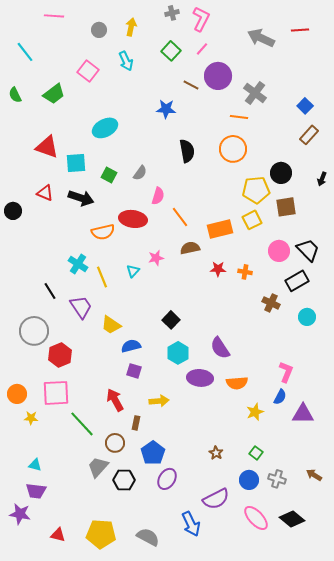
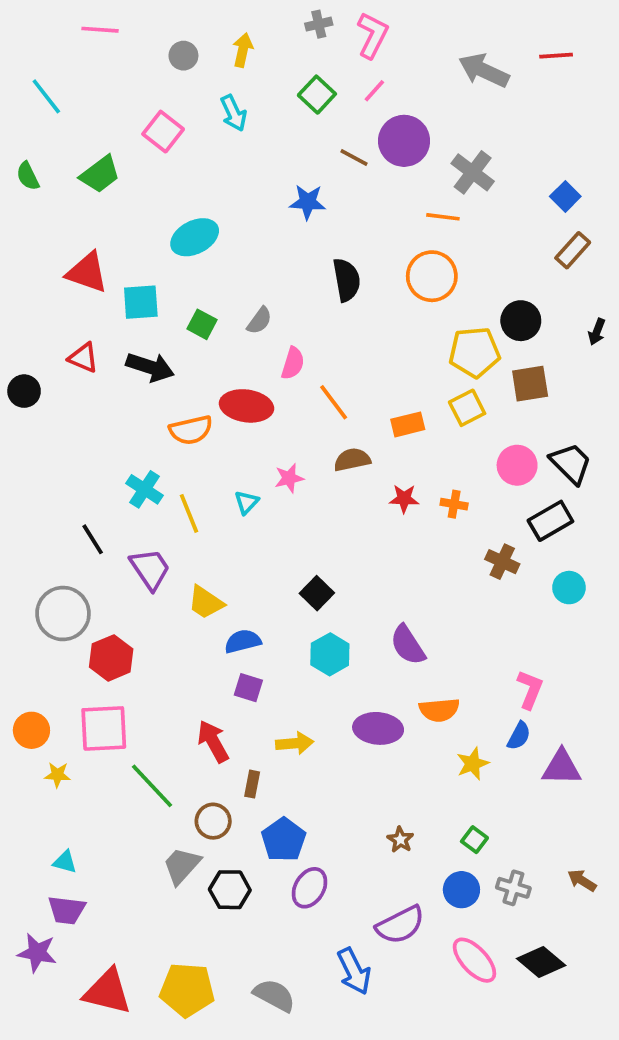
orange rectangle: (220, 229) -> (408, 424), size x0.7
purple ellipse: (200, 378) -> (378, 728), moved
red triangle: (58, 535) -> (107, 992), size x1.8

